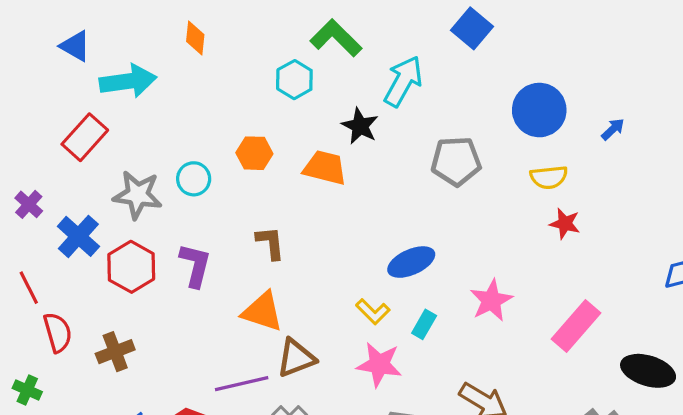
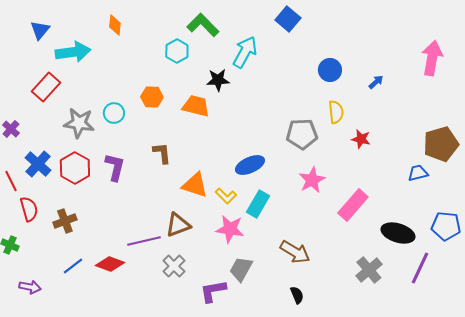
blue triangle: (75, 46) -> (40, 30), turned 40
blue circle: (539, 110) -> (330, 70), size x0.7
black star: (360, 126) -> (218, 80), turned -30
gray pentagon: (456, 161) -> (302, 134), moved
yellow semicircle: (549, 177) -> (336, 112), turned -90
red star: (565, 224) -> (361, 139), moved
blue cross: (78, 236) -> (38, 164), moved
pink star: (491, 300) -> (312, 180), moved
orange triangle: (262, 312) -> (195, 185), moved
cyan rectangle: (424, 324) -> (258, 204), size x1.5

